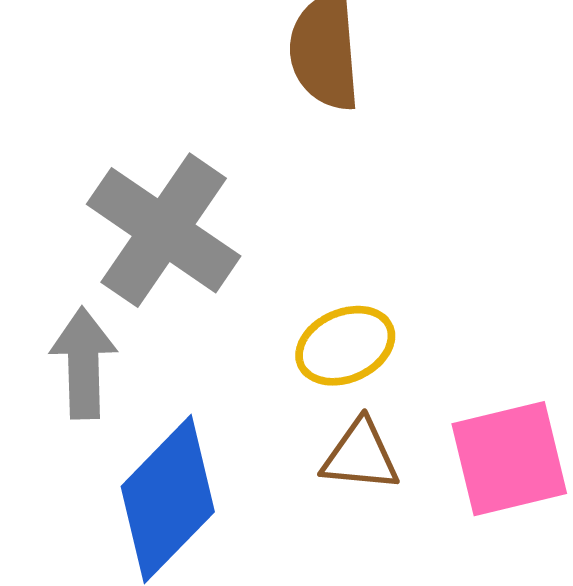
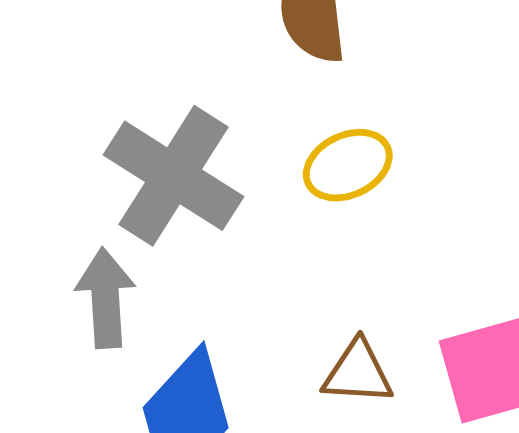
yellow ellipse: (345, 346) -> (348, 165), moved

